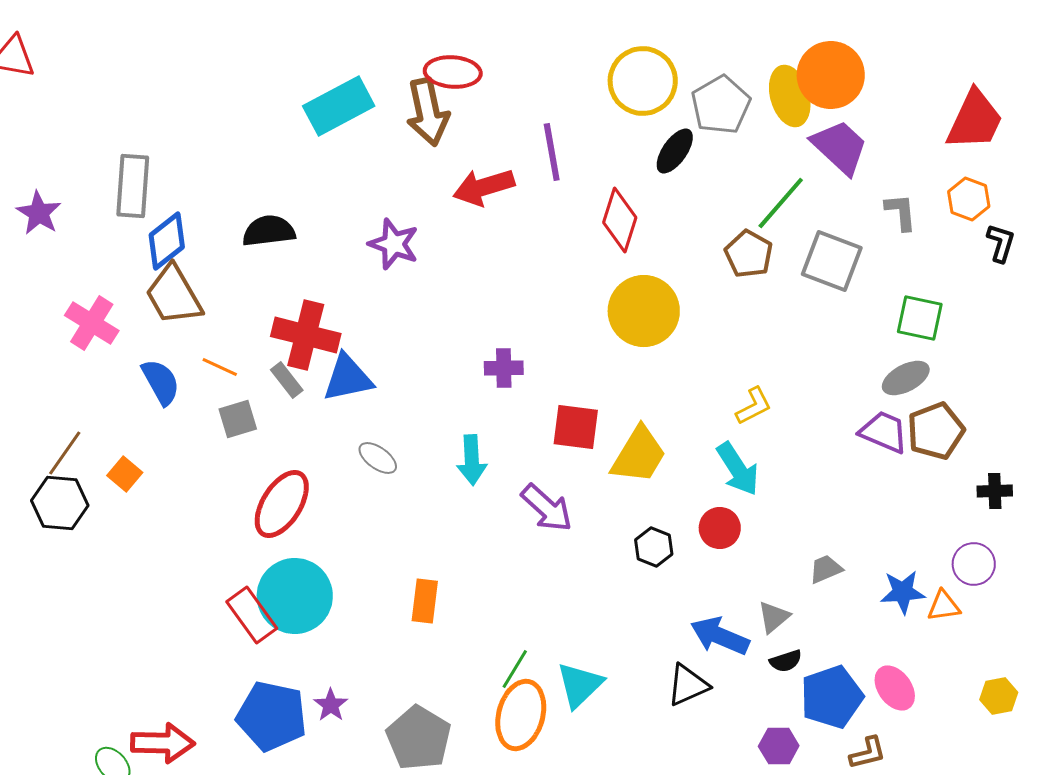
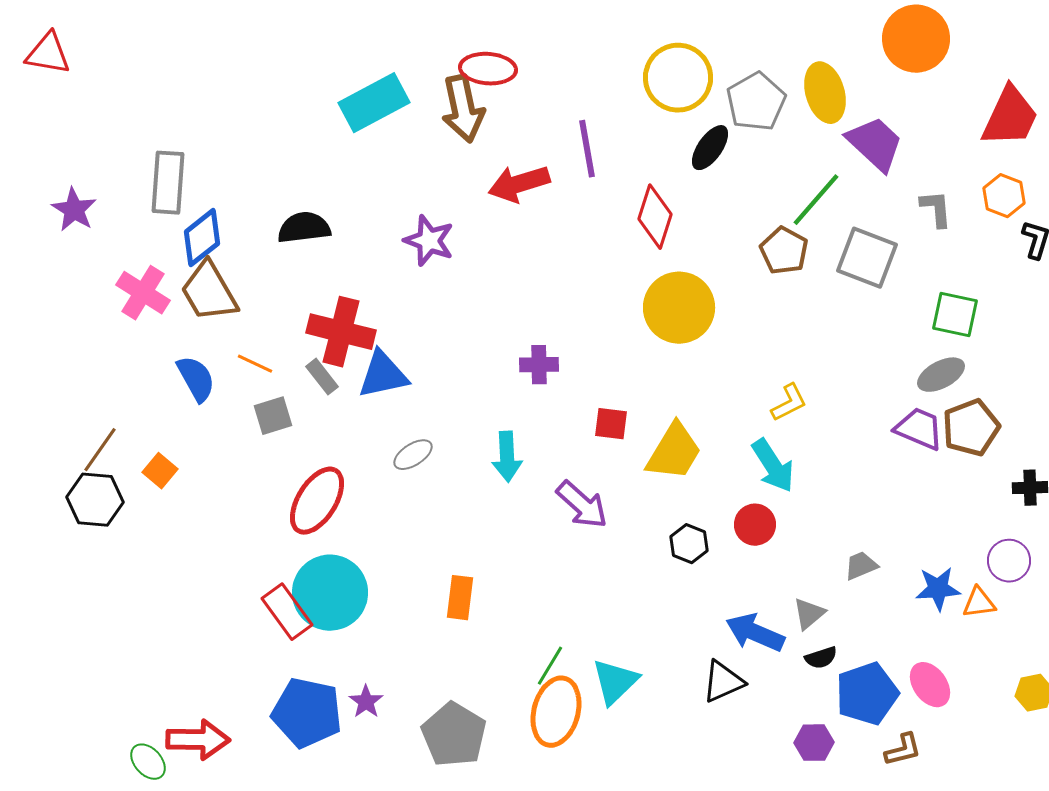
orange circle: (831, 75) -> (916, 39), moved
pink cross: (92, 323) -> (143, 293), moved
red square: (576, 427) -> (611, 424), size x0.7
gray ellipse: (378, 458) -> (413, 455), turned -69

